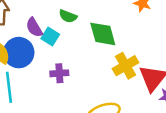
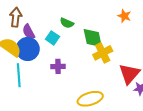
purple semicircle: (34, 27) -> (29, 32), moved
yellow cross: (125, 66) -> (103, 53), moved

